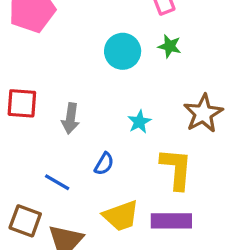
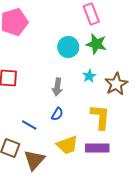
green star: (170, 46) -> (96, 44), size x1.5
gray arrow: (71, 118) -> (57, 87), moved
cyan star: (139, 122) -> (89, 76), moved

